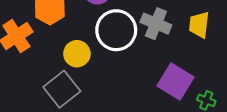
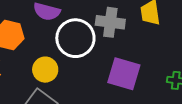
purple square: (175, 81) -> (124, 74), moved

